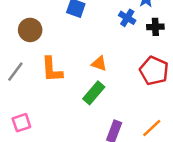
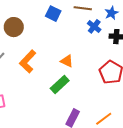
orange L-shape: (52, 70) -> (28, 61), turned 40

